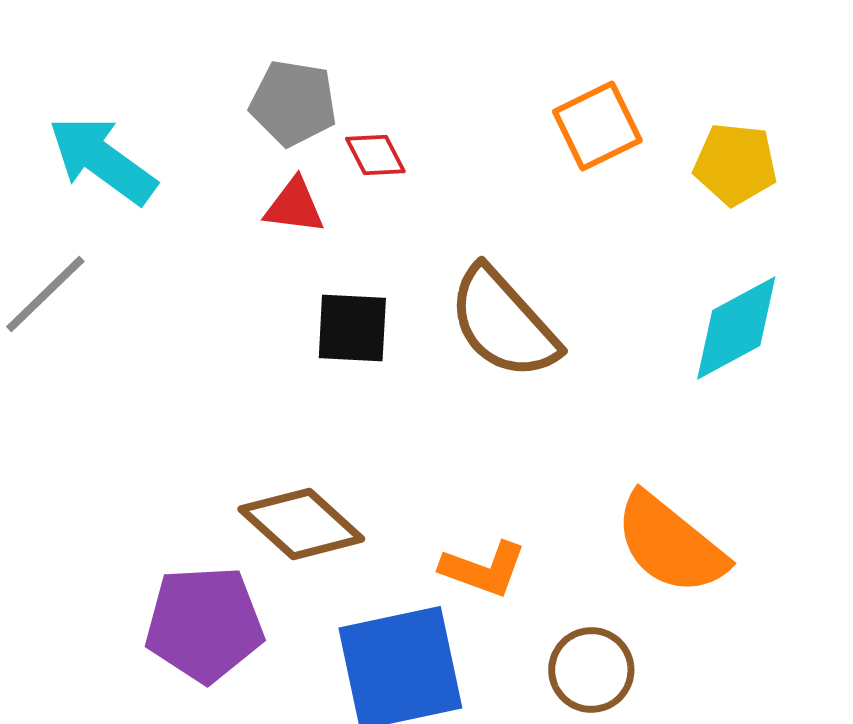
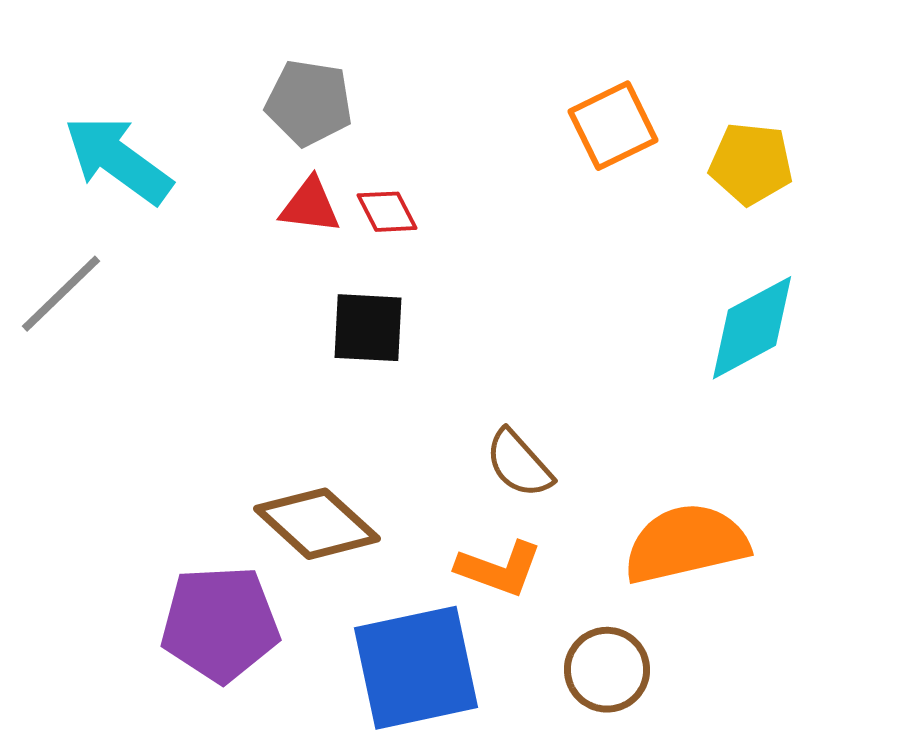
red diamond: (375, 155) -> (387, 212), moved
brown semicircle: (503, 323) -> (519, 464), moved, size x0.6
orange semicircle: (670, 544) -> (686, 544), turned 128

